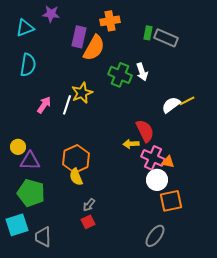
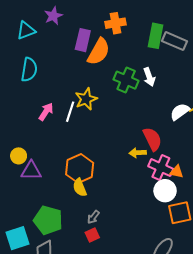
purple star: (51, 14) -> (53, 16), turned -30
green rectangle: (148, 33) -> (156, 36), size x1.6
green pentagon: (31, 193) -> (48, 220), moved

